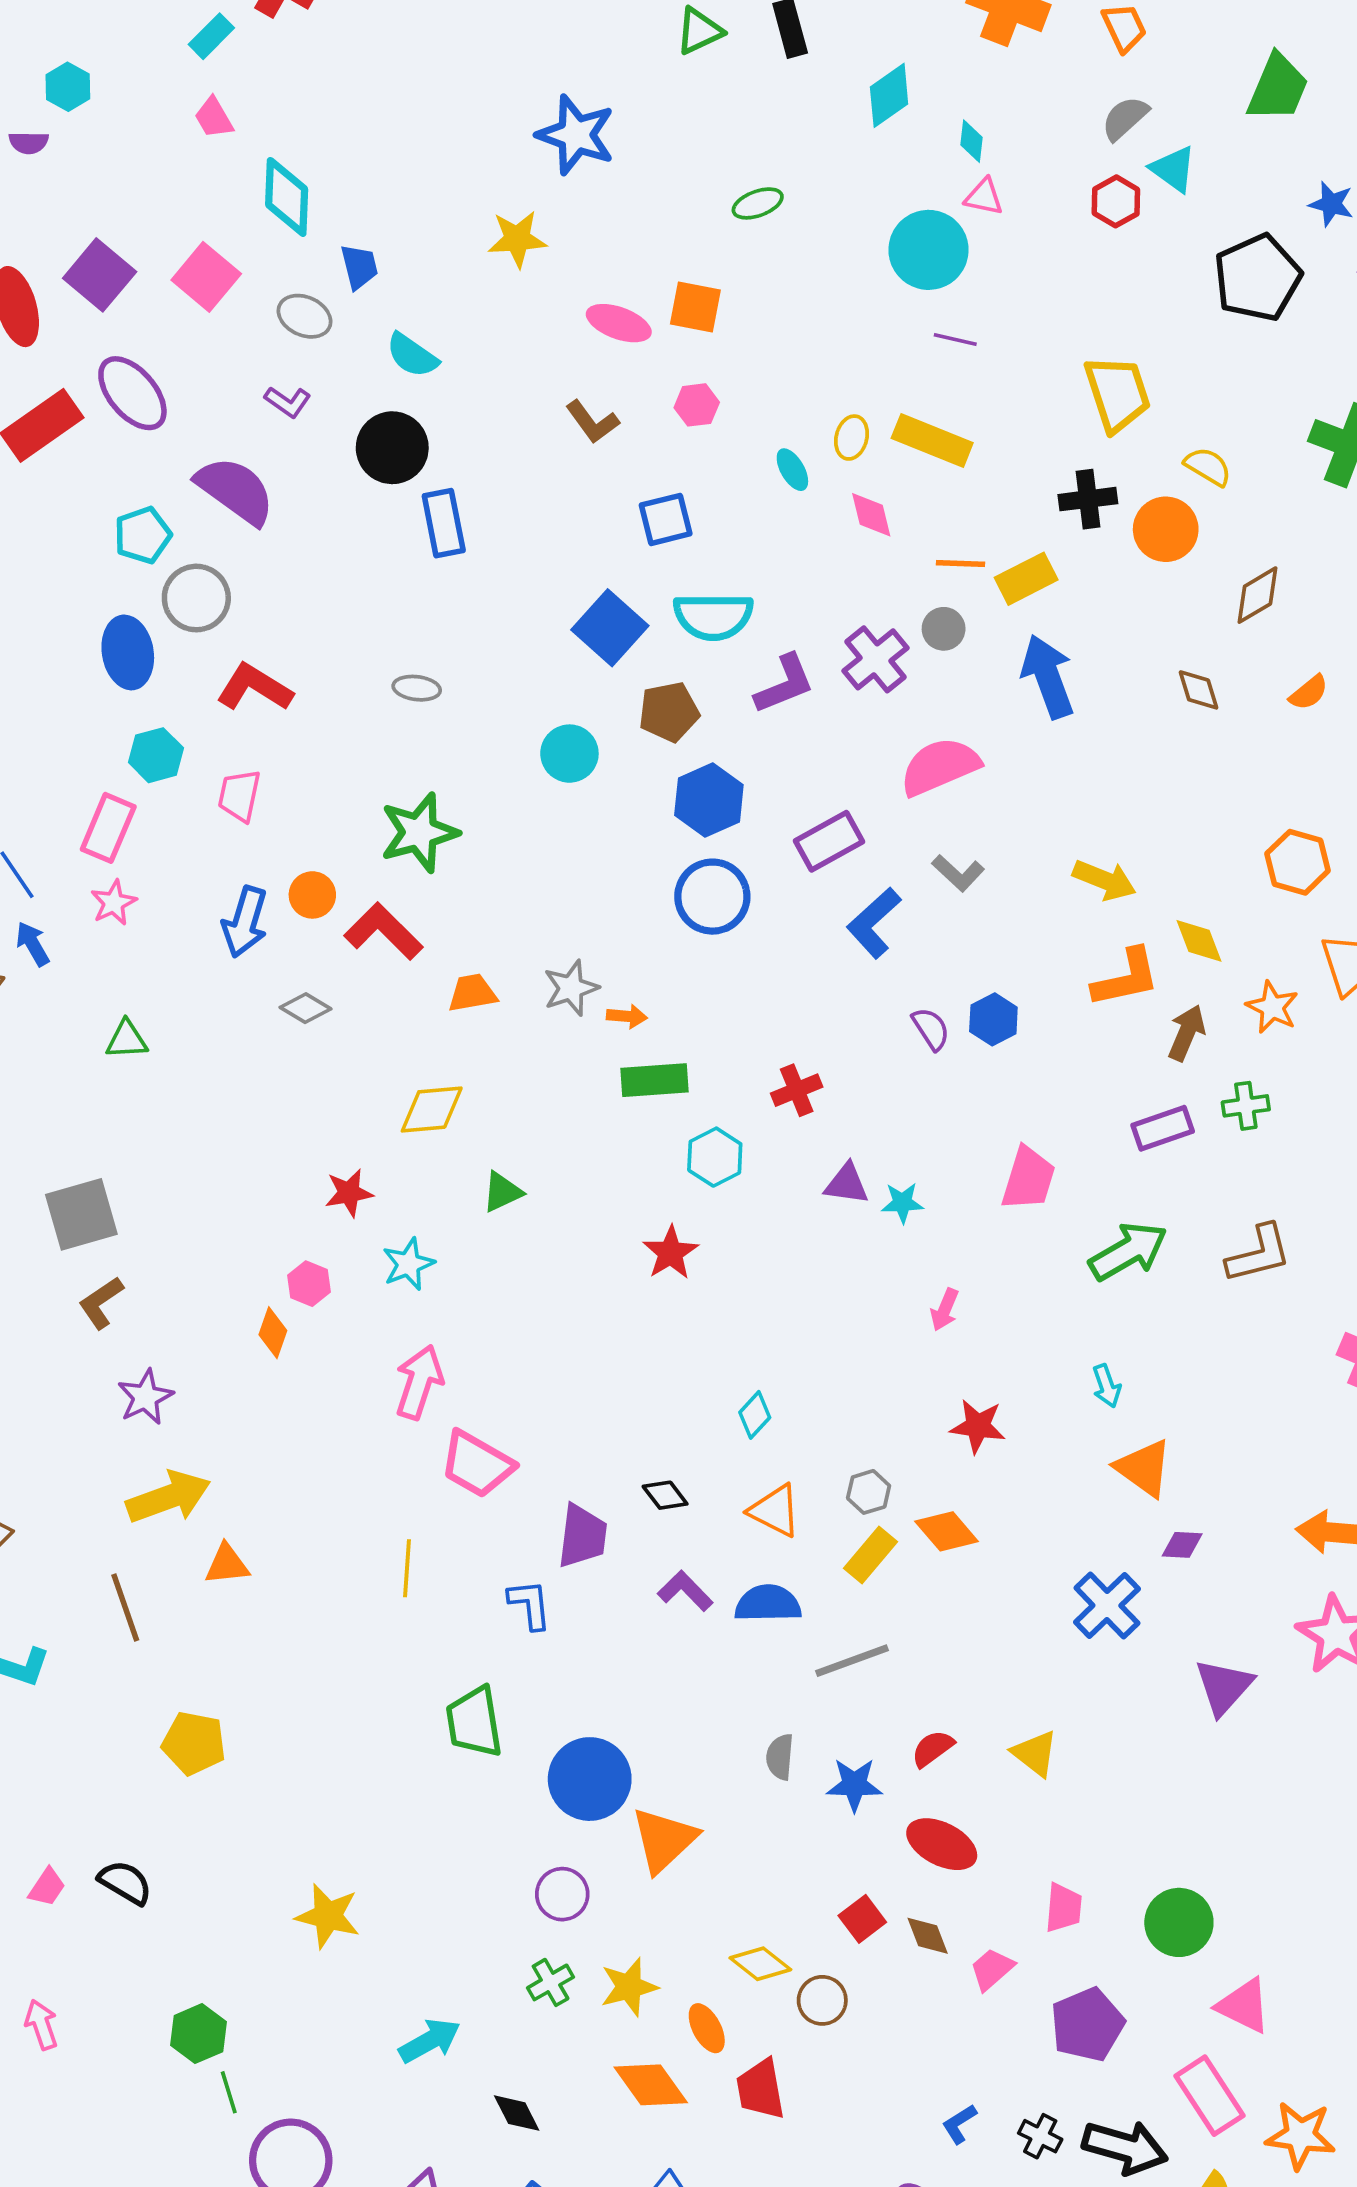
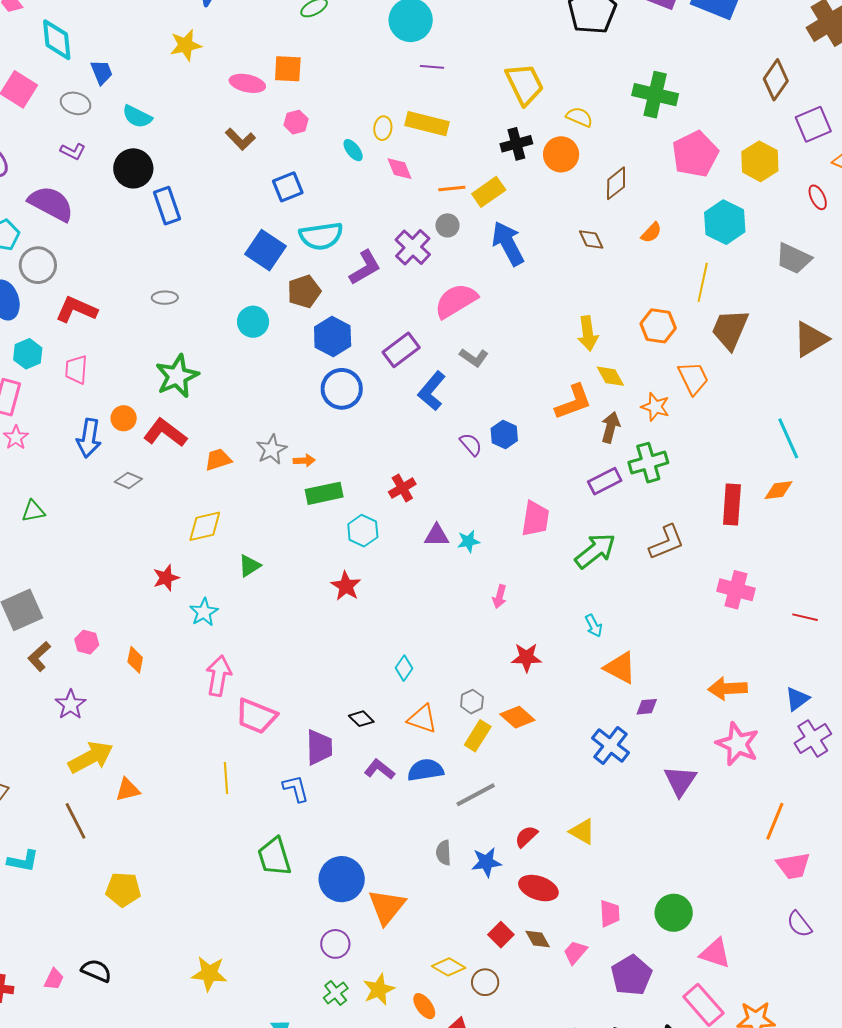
yellow arrow: (1104, 880) -> (588, 333), moved, turned 68
green cross: (1246, 1106) -> (648, 463), size x1.5
pink hexagon: (309, 1284) -> (87, 642), moved

